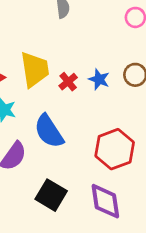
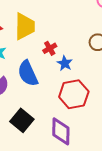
blue star: (99, 79) -> (65, 63), moved
red cross: (68, 82) -> (50, 48), moved

